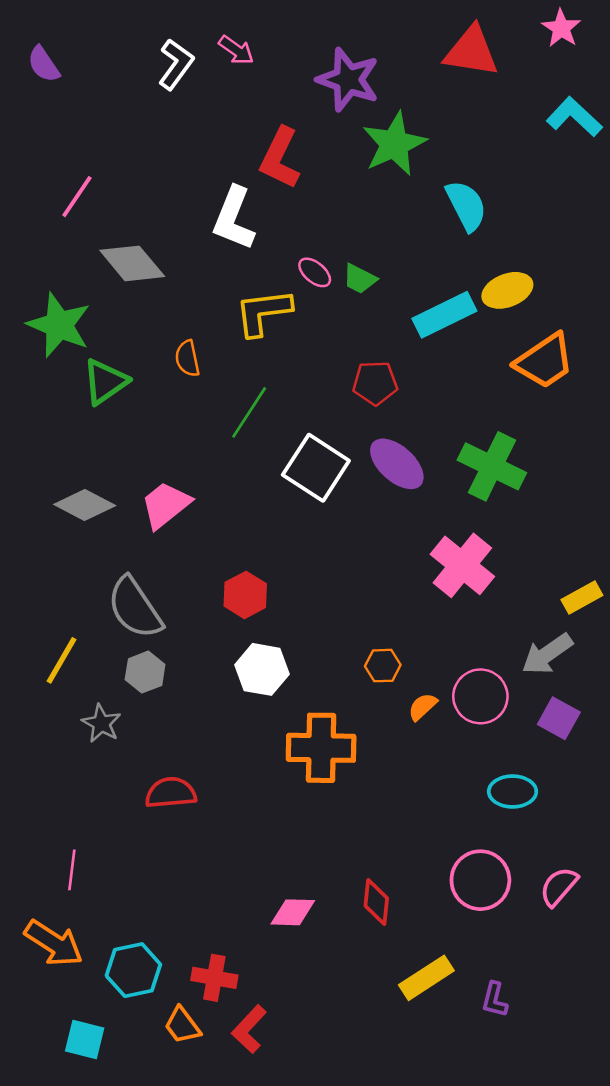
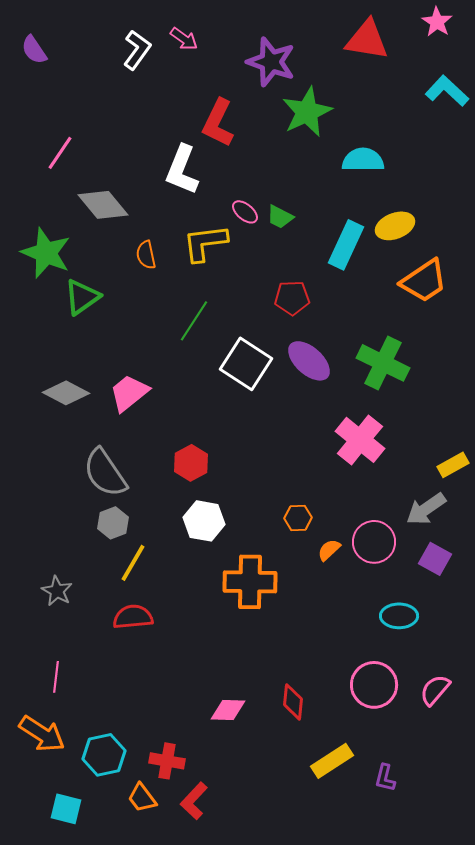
cyan semicircle: (466, 206) -> (363, 160), turned -63
cyan rectangle: (444, 315) -> (346, 245), turned -39
orange semicircle: (187, 358) -> (146, 255), moved
yellow line: (62, 660) -> (133, 563), moved
gray star: (101, 723) -> (57, 591), moved

